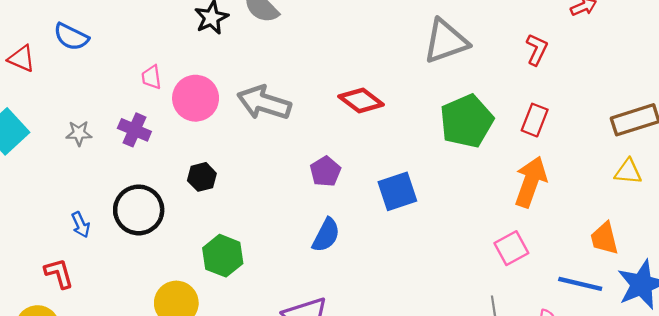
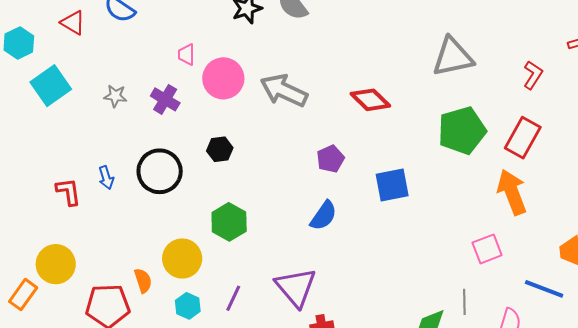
red rectangle: (535, 120) -> (523, 138), size x1.4
orange arrow: (531, 182) -> (512, 192), turned -48
red L-shape: (59, 273) -> (68, 192), moved

